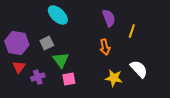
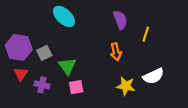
gray square: (47, 43) -> (44, 53), moved
white semicircle: (139, 69) -> (153, 76), turned 108
purple cross: (38, 77) -> (42, 85), turned 32

